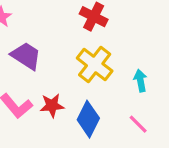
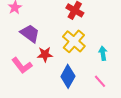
red star: (52, 106) -> (45, 54), moved

